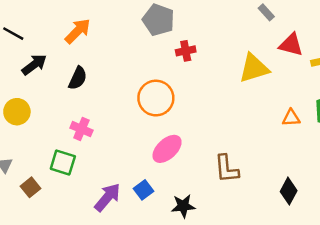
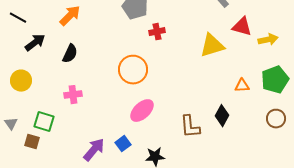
pink cross: (81, 129) -> (73, 95), turned -30
green square: (63, 163) -> (44, 122), moved
brown square: (31, 187) -> (32, 142), turned -35
black diamond: (289, 191) -> (222, 116), moved

